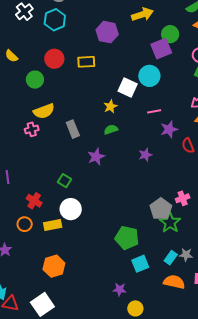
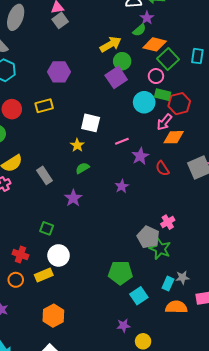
yellow arrow: (142, 14) -> (111, 44), moved
cyan circle: (149, 76) -> (144, 102), moved

